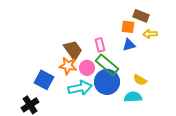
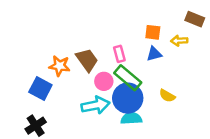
brown rectangle: (141, 16) -> (195, 19), moved
orange star: (68, 66) -> (60, 66), moved
blue square: (44, 80) -> (40, 89), moved
cyan semicircle: (133, 97) -> (131, 118), moved

